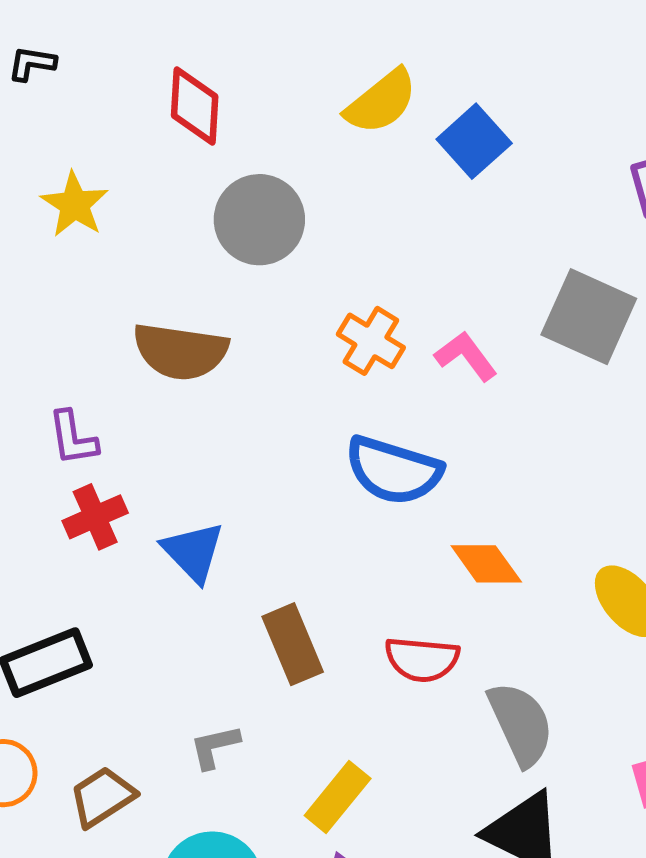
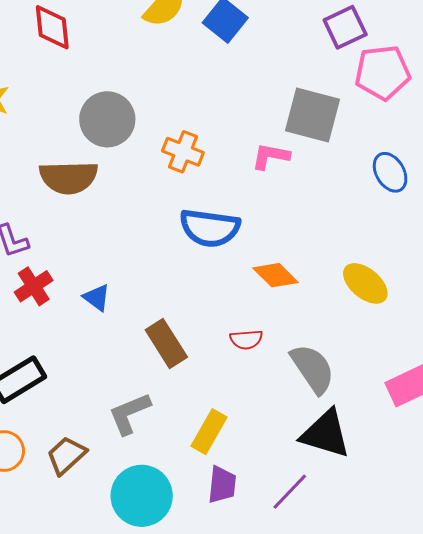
gray circle: (259, 220) -> (107, 119), moved
pink L-shape: (466, 356) -> (271, 156), moved, turned -33
blue triangle: (193, 552) -> (97, 298), size x0.7
red semicircle: (422, 659) -> (246, 340), size x0.7
gray L-shape: (215, 747) -> (129, 413), size x1.4

